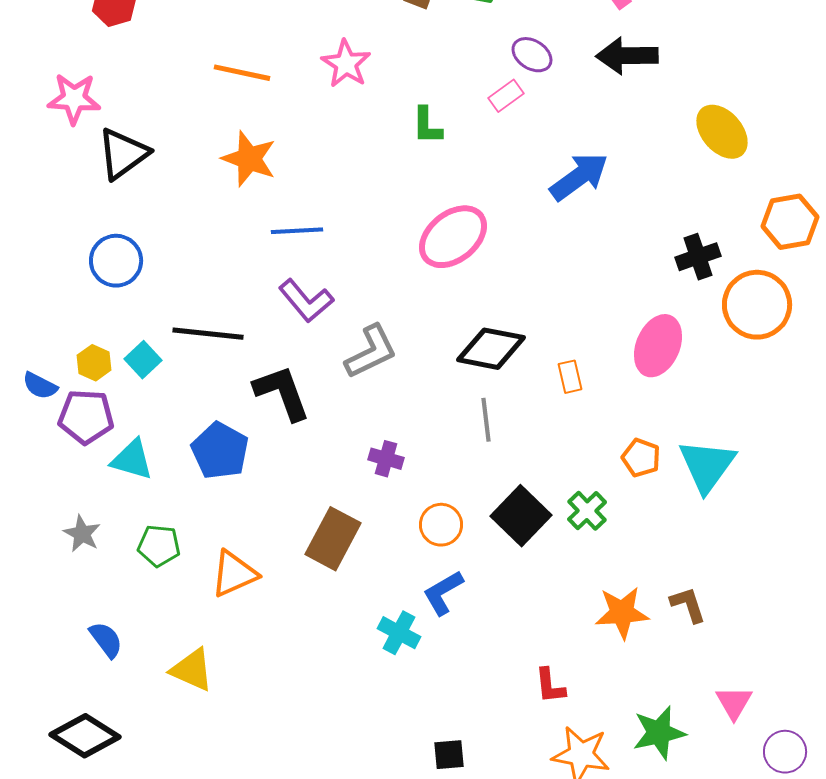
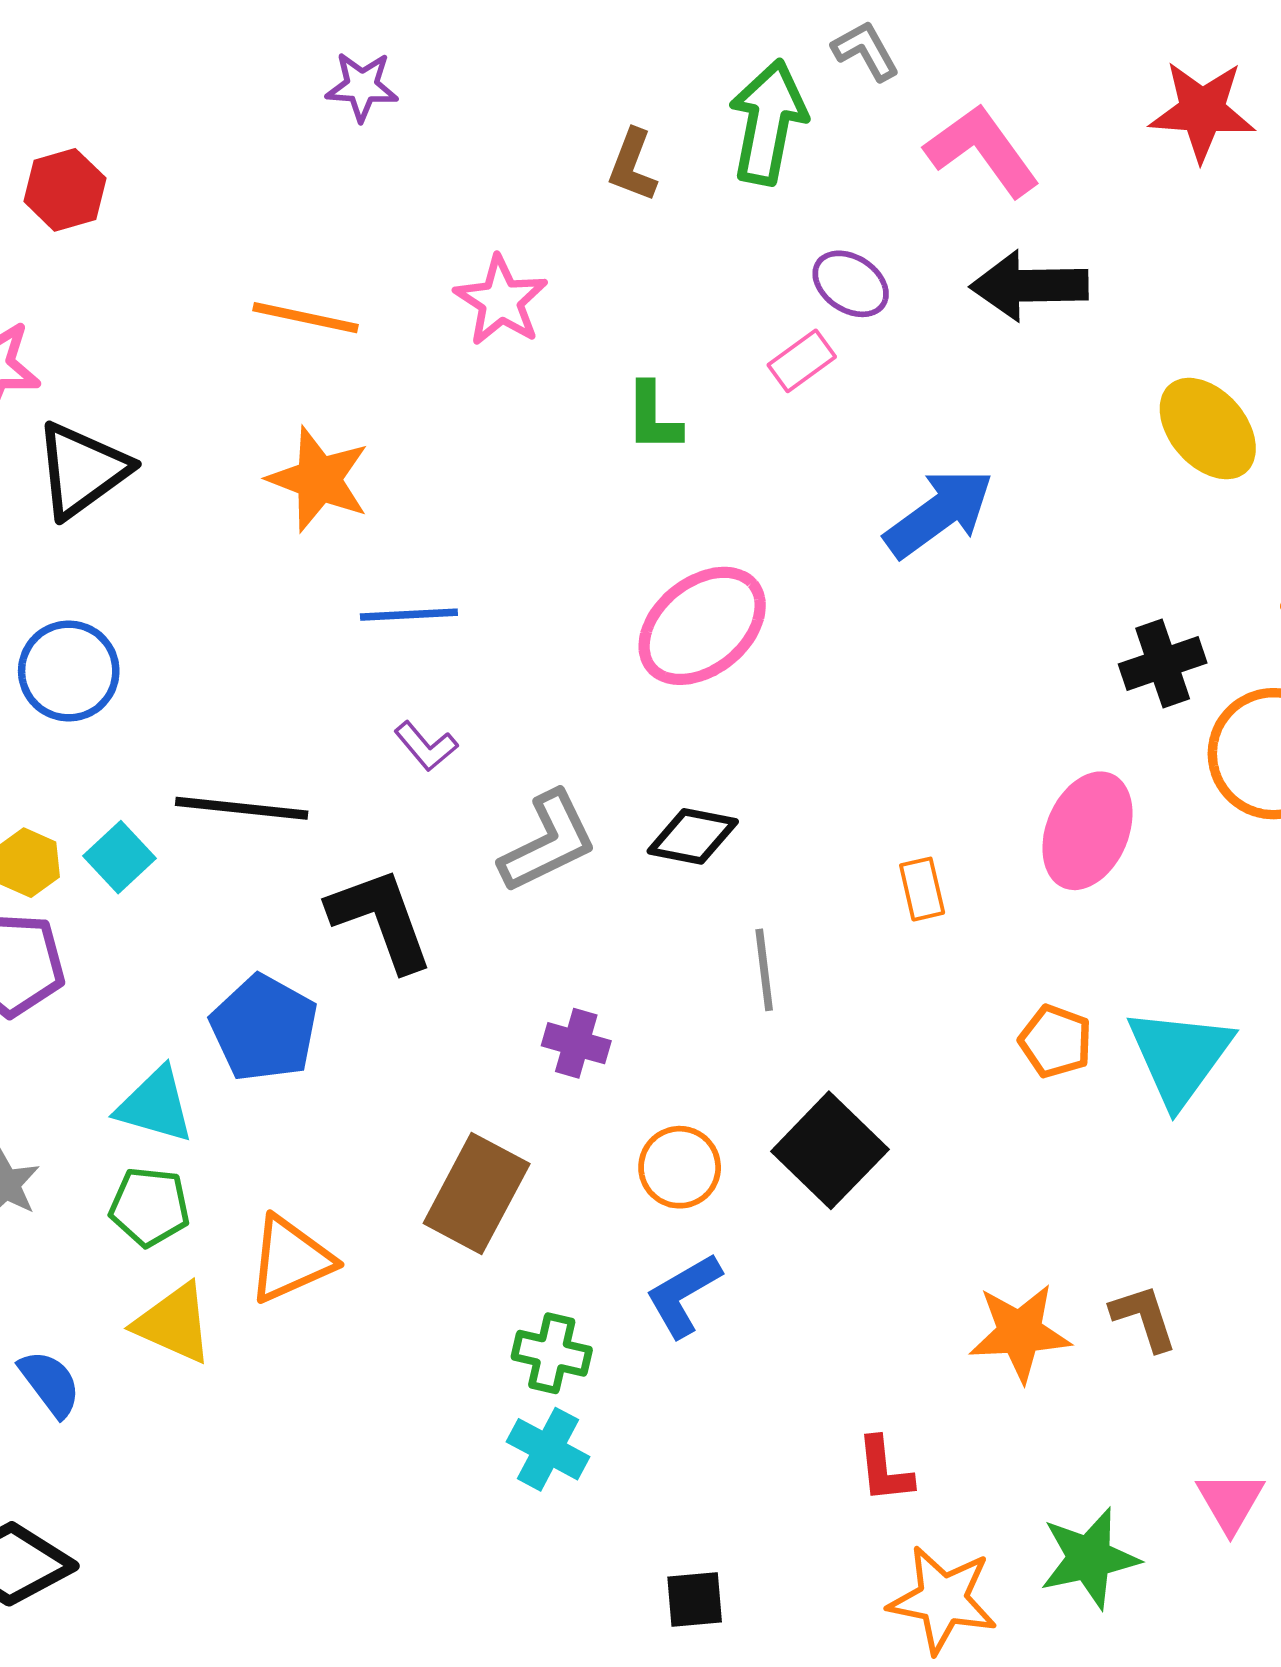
purple L-shape: (306, 301) -> (426, 746), size x0.6
black diamond: (491, 349) -> (693, 836), moved, size x0.7
cyan triangle: (132, 460) -> (155, 1105), moved
green cross: (587, 511) -> (552, 1353), moved, turned -33
cyan cross: (399, 633) -> (548, 1449), moved
yellow triangle: (192, 670) -> (174, 1323), moved

